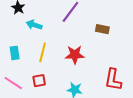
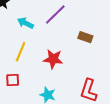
cyan arrow: (34, 25) -> (25, 23), moved

